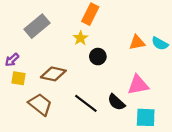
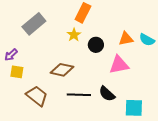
black circle: (98, 57) -> (96, 45), moved
brown diamond: (53, 74) -> (62, 70), moved
pink triangle: (138, 85) -> (119, 65), moved
black line: (86, 103) -> (79, 95), turned -35

